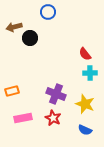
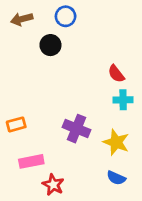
brown arrow: (14, 27) -> (22, 19), moved
black circle: (30, 38) -> (50, 45), moved
red star: (53, 118) -> (53, 185), moved

